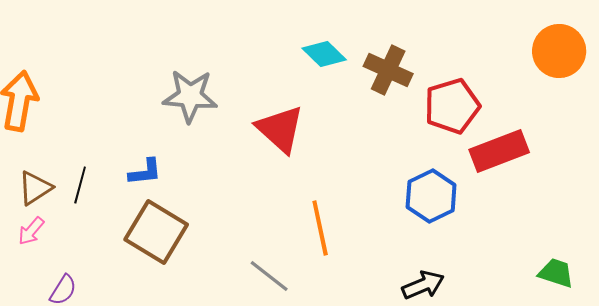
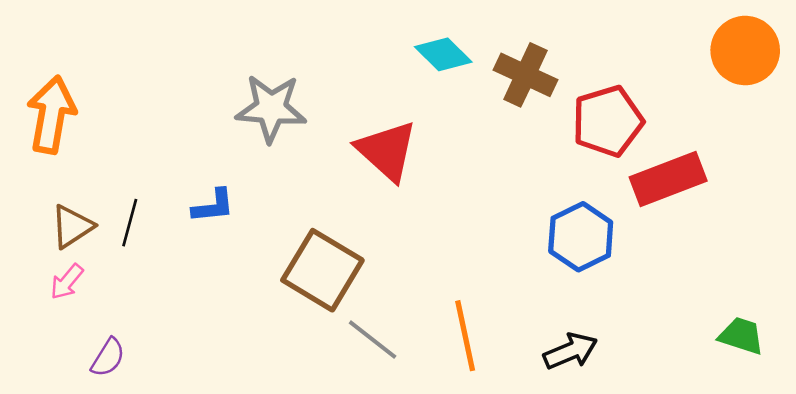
orange line: (320, 228) -> (465, 336), moved
brown square: (156, 232) -> (322, 270), moved

